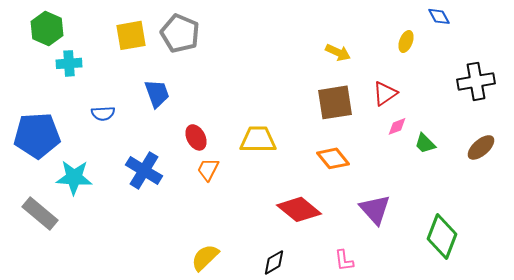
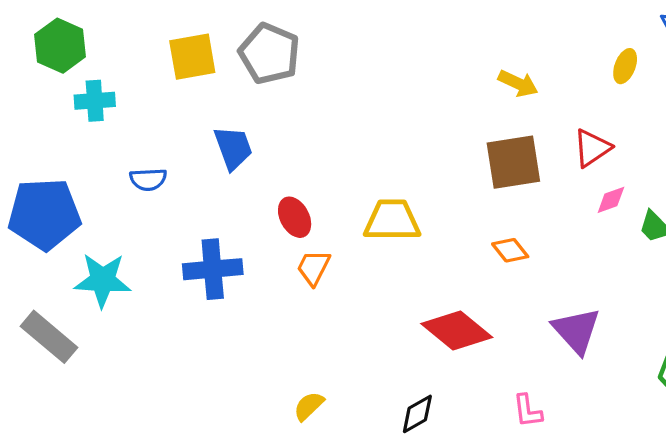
orange diamond: (333, 158) -> (510, 250), size x0.7
blue cross: (144, 170) -> (213, 269), turned -36
yellow semicircle: (205, 257) -> (309, 406), size x0.7

